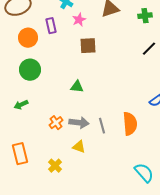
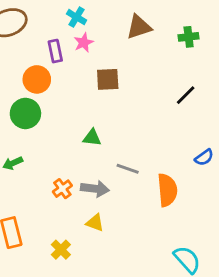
pink star: (79, 20) -> (84, 43), moved
orange circle: (28, 38) -> (37, 79), moved
black line: (149, 49) -> (186, 95), moved
gray line: (102, 126) -> (128, 169), moved, turned -56

